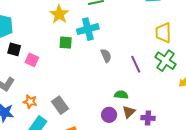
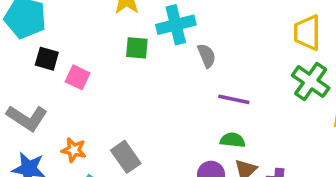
gray semicircle: (106, 56) -> (207, 56), moved
purple line: (136, 64) -> (234, 99), moved, turned -54

